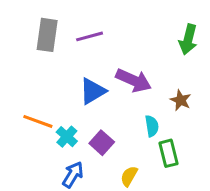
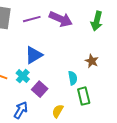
purple arrow: (134, 80) -> (61, 19), moved
cyan cross: (67, 137) -> (23, 76), moved

